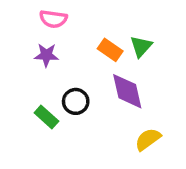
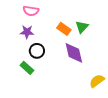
black circle: (76, 101) -> (37, 51), moved
yellow semicircle: (148, 139) -> (97, 81), moved

